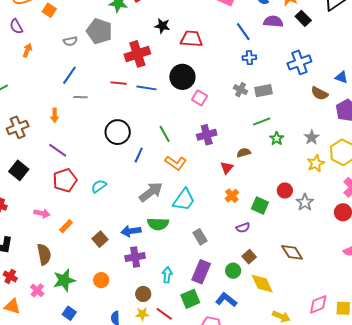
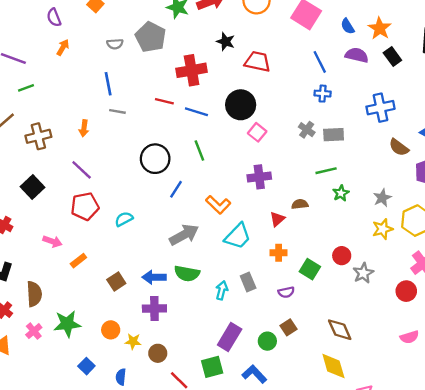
blue line: (69, 75) -> (108, 84), turned -54
green line: (165, 134) -> (199, 151), moved
orange cross: (232, 196) -> (279, 253), turned 32
cyan trapezoid: (184, 200) -> (238, 236), moved
gray rectangle: (200, 237) -> (248, 282), moved
brown semicircle: (44, 254) -> (34, 294), moved
cyan arrow: (167, 275) -> (222, 290), moved
yellow diamond: (262, 284) -> (333, 366), moved
blue square: (69, 313) -> (86, 366), moved
yellow star: (142, 314) -> (133, 341), moved

